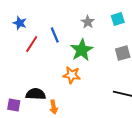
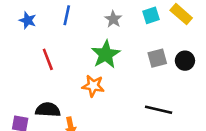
blue line: (55, 35) -> (67, 15), moved, turned 35
red line: (32, 44) -> (48, 59), moved, turned -54

